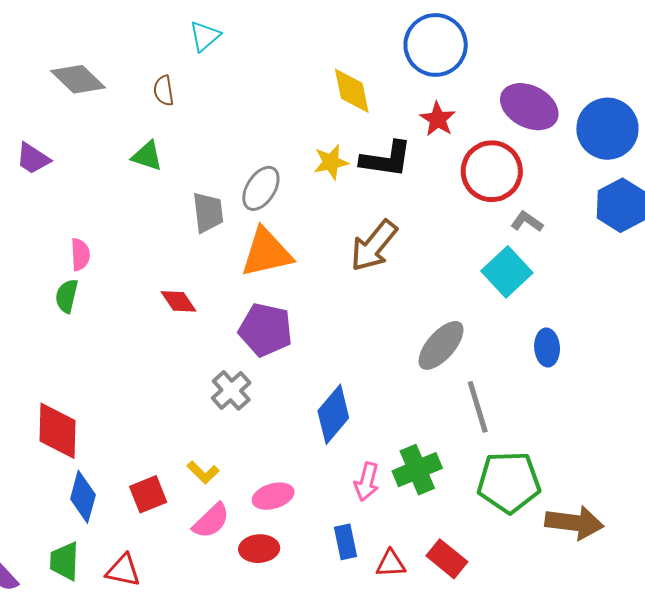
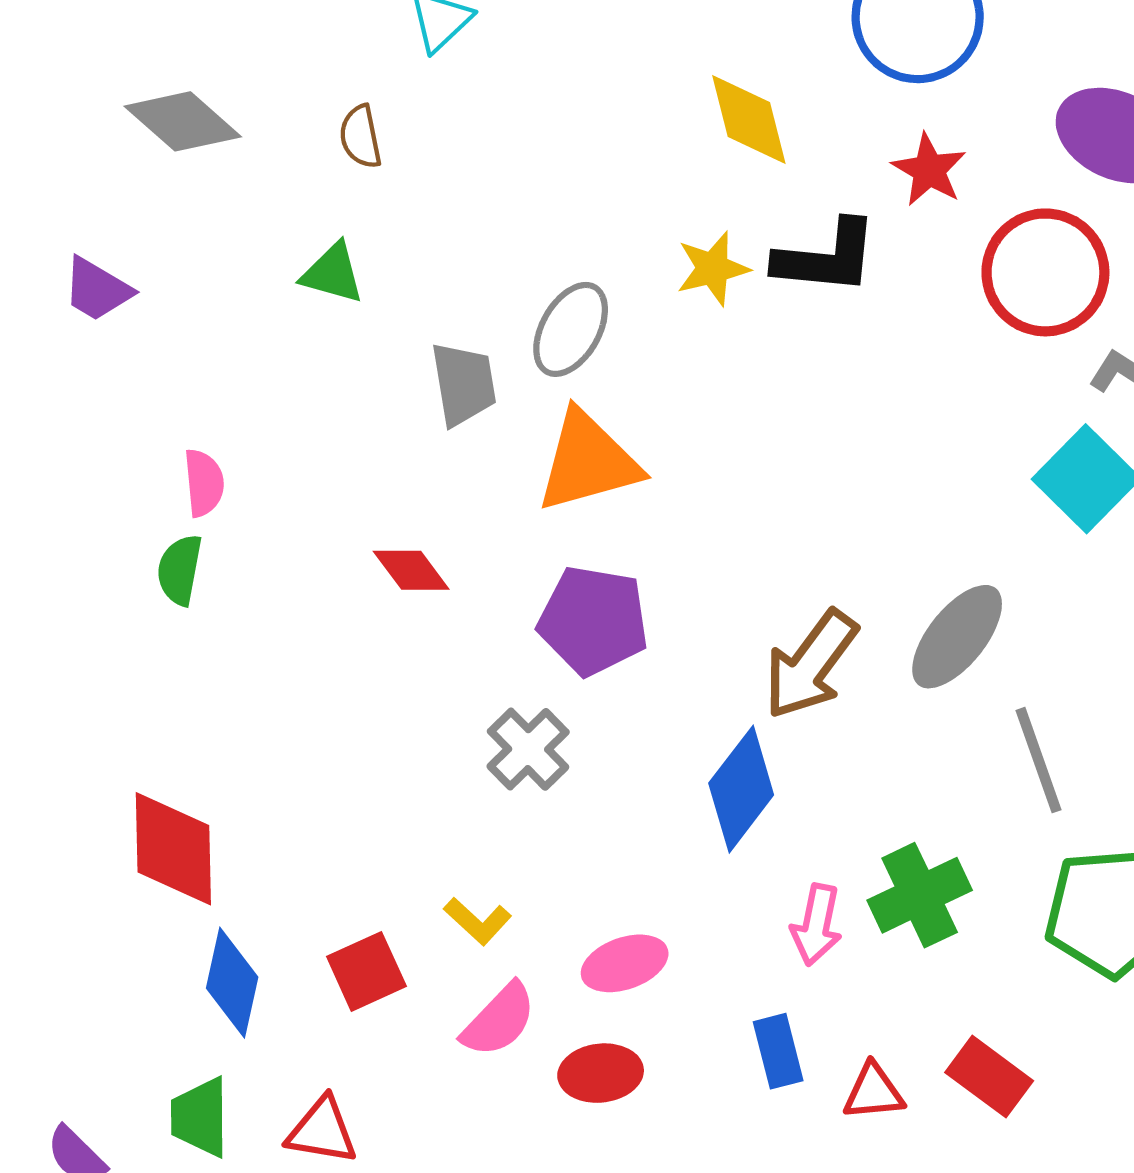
brown arrow: (374, 246) -> (811, 665), moved

